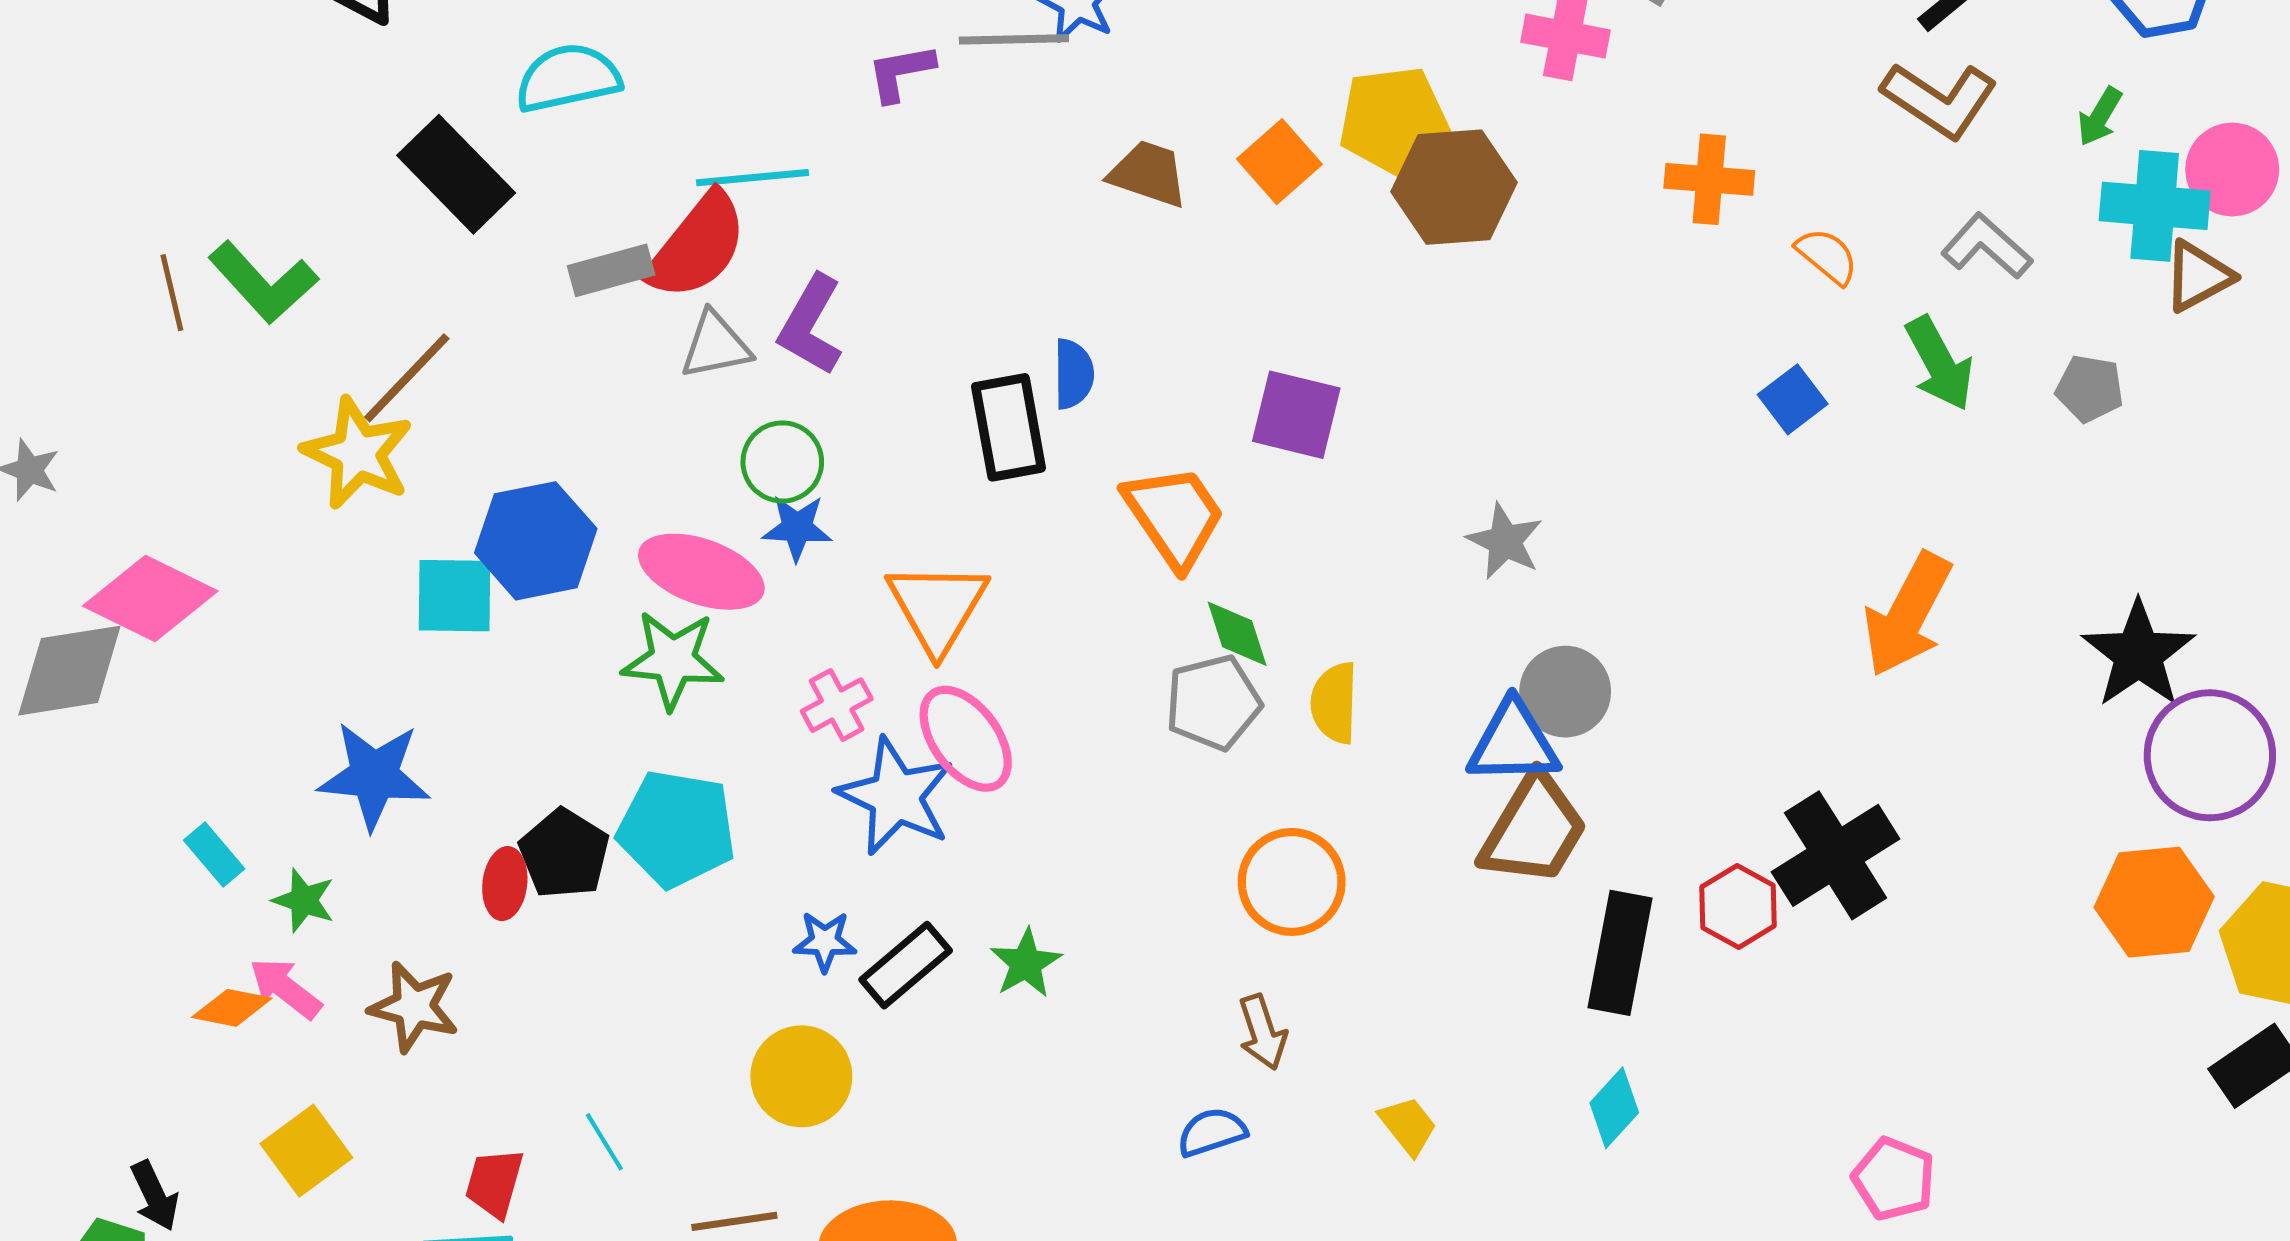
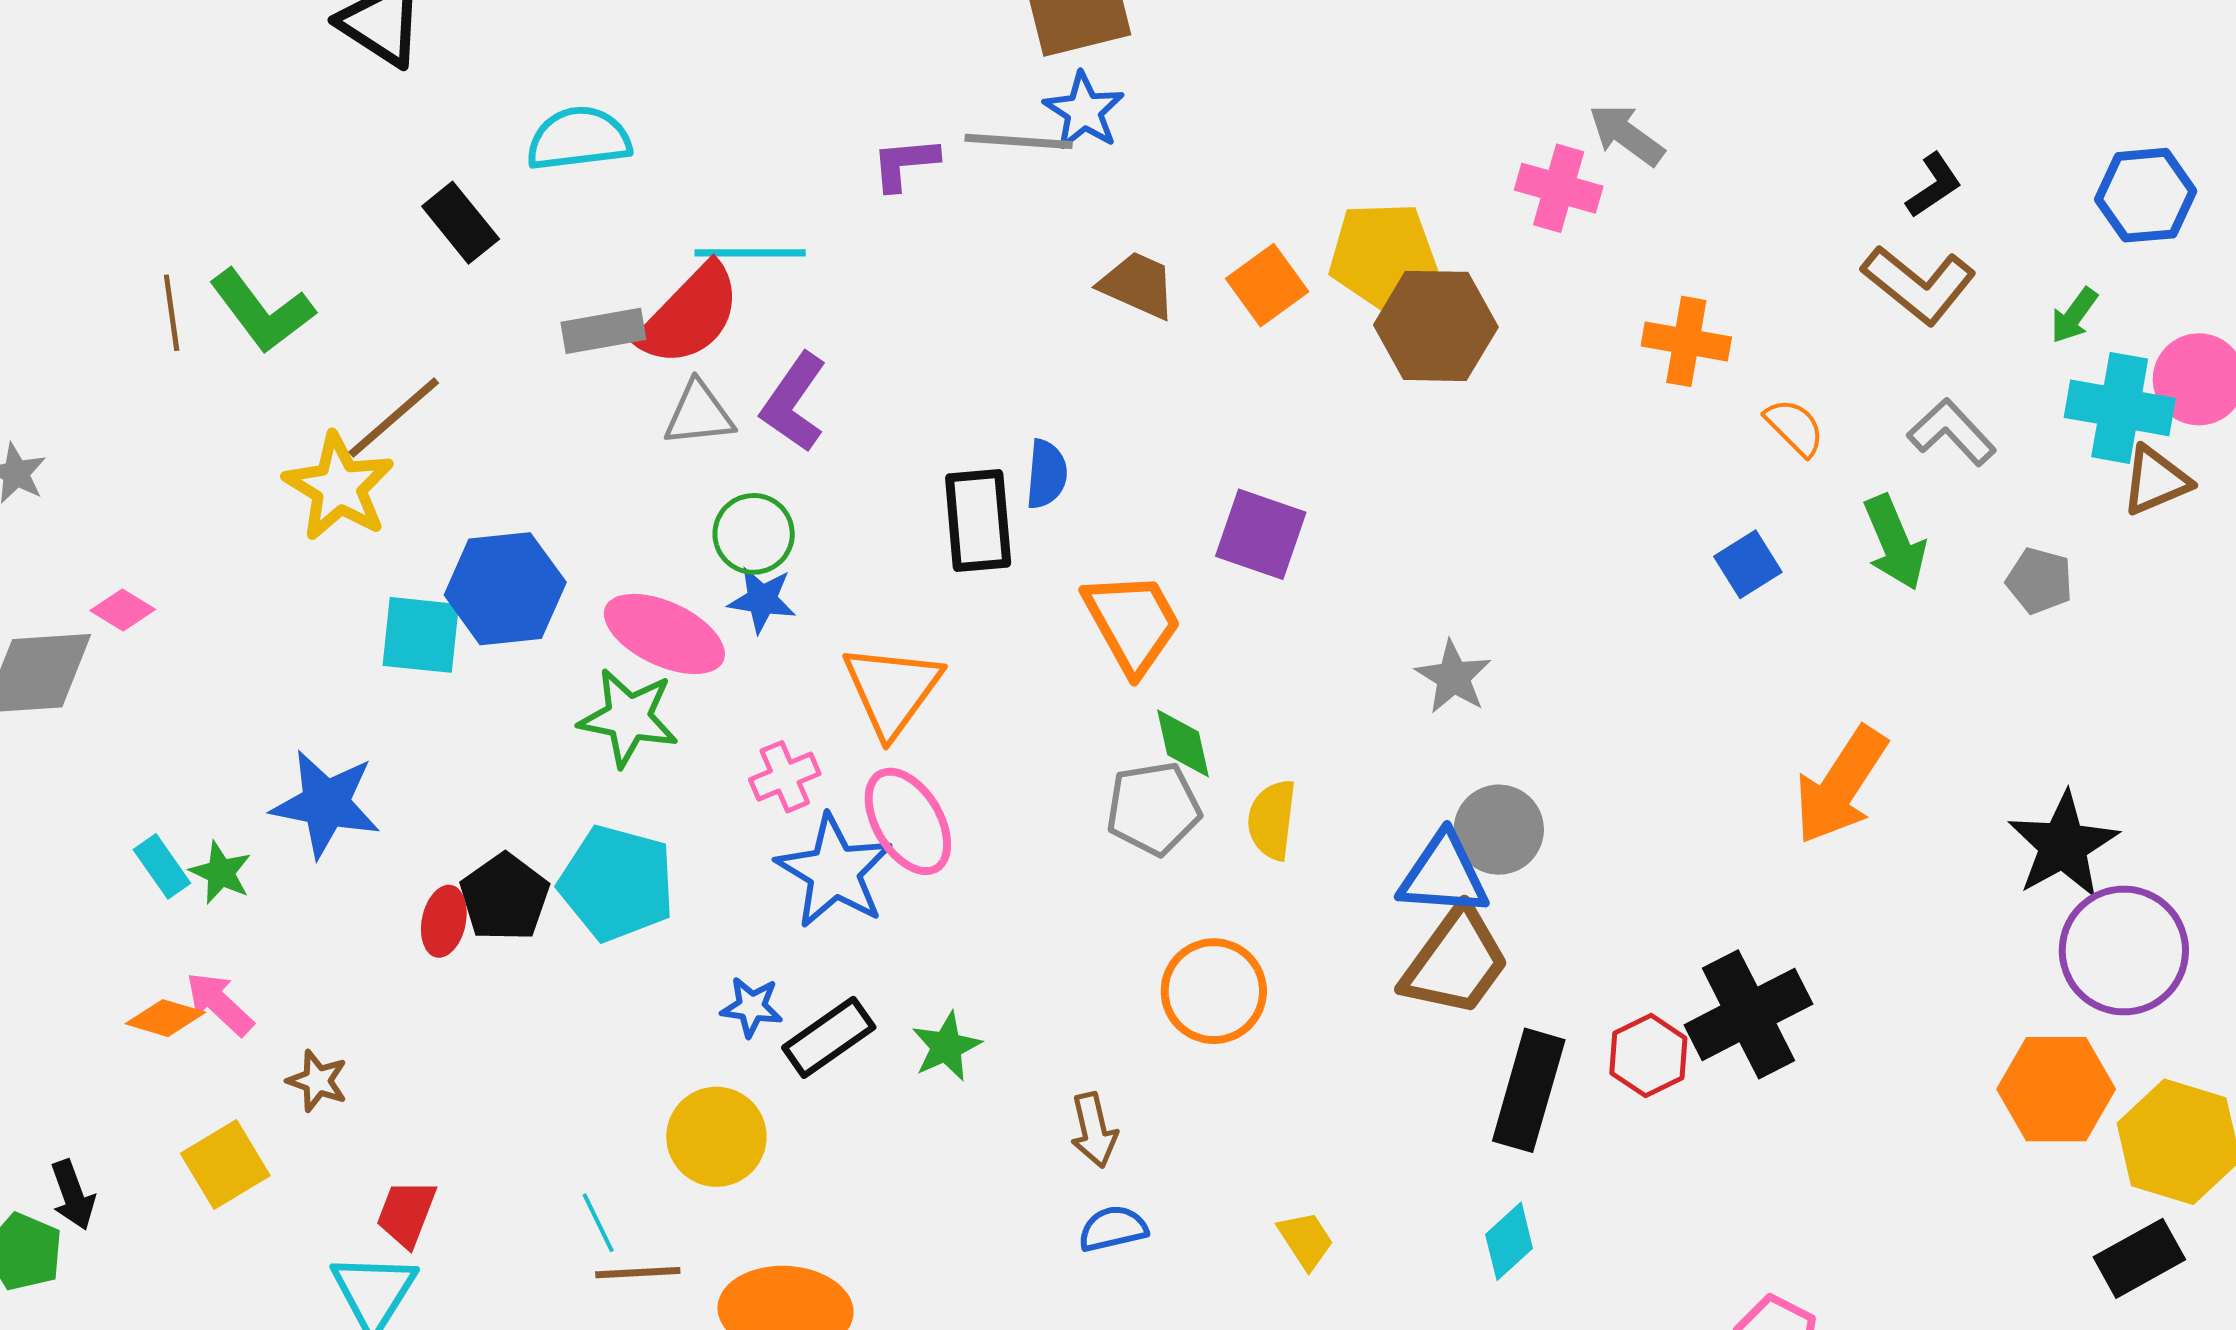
black rectangle: (456, 174) -> (461, 223), size x0.7
pink diamond: (150, 598) -> (123, 610), size x0.5
green star: (304, 900) -> (221, 873), moved
brown star: (414, 1007) -> (317, 1081), moved, size x0.7
brown arrow: (1262, 1032) -> (1094, 1130), moved
cyan line: (604, 1142) -> (598, 1223), moved

